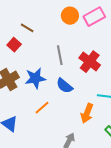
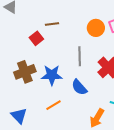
orange circle: (70, 16) -> (96, 28), moved
brown line: (27, 28) -> (52, 24), turned -48

